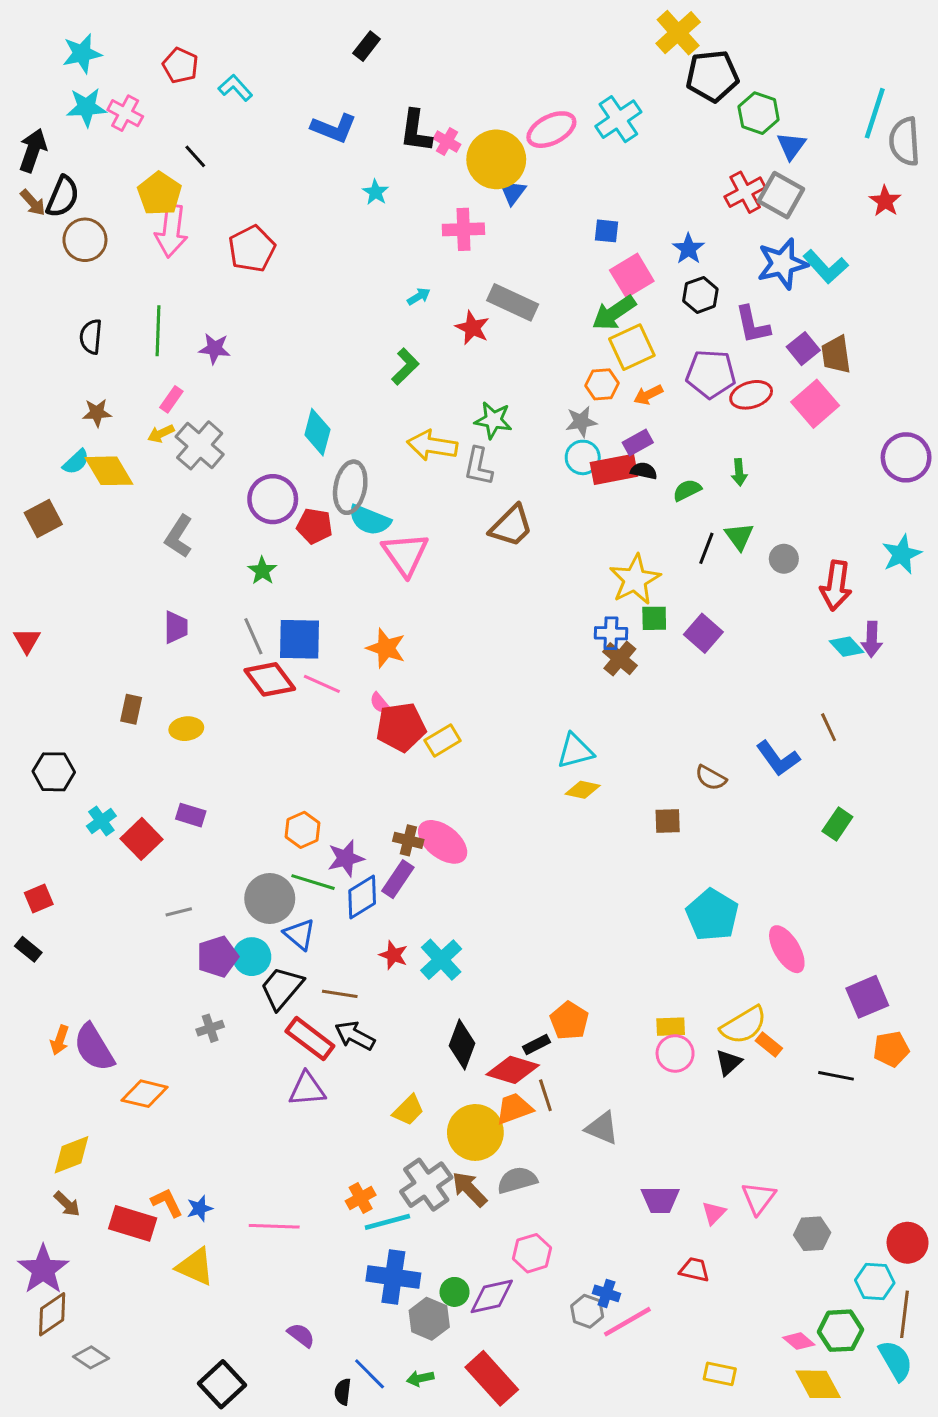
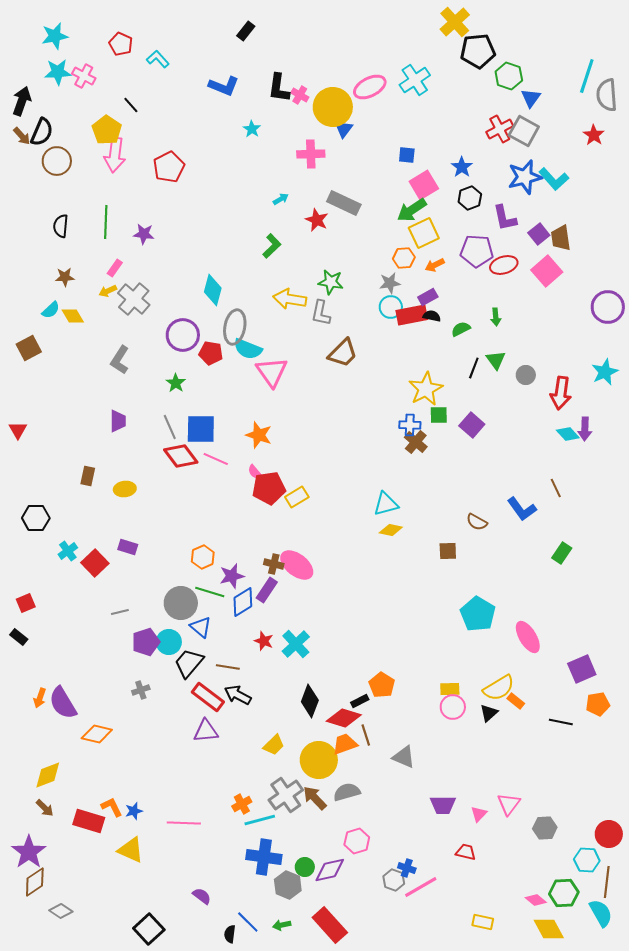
yellow diamond: (109, 471) -> (73, 316), size x0.7

